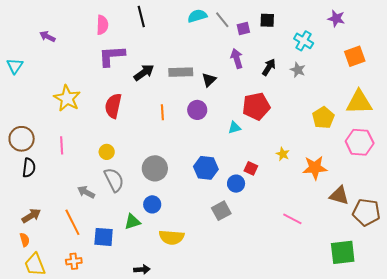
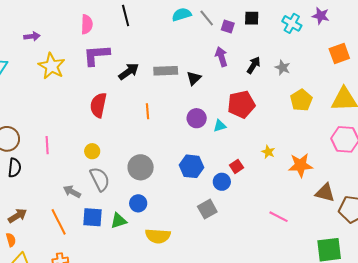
purple square: (243, 28) -> (228, 27), turned 32
purple arrow: (47, 37) -> (32, 36), turned 147
cyan cross: (304, 41) -> (292, 23), moved
yellow star: (67, 98) -> (52, 66), moved
purple circle: (197, 110) -> (197, 118), moved
yellow pentagon: (323, 118) -> (301, 100), moved
red square: (251, 168) -> (237, 166), turned 32
blue square: (104, 237) -> (92, 217), moved

